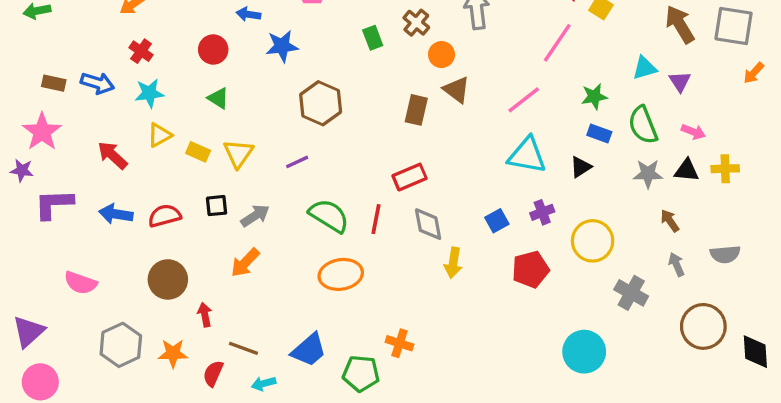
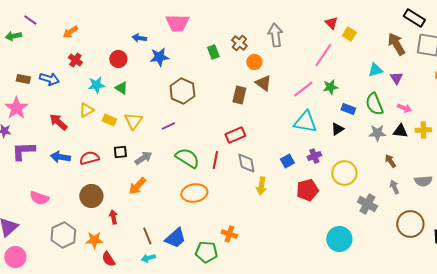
cyan star: (149, 93) -> (96, 85), moved
green star: (594, 97) -> (330, 87), moved
brown line: (243, 348) -> (147, 236), moved, turned 48
red semicircle: (213, 373) -> (108, 259), moved, turned -56

